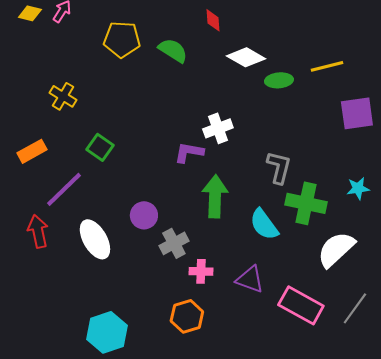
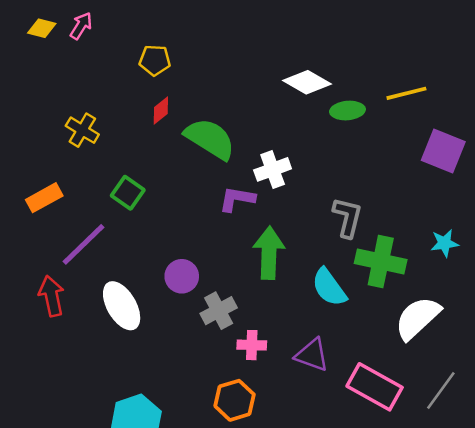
red diamond: (213, 20) -> (161, 111), moved, turned 55
yellow pentagon: (122, 39) -> (155, 60), size x0.7
green semicircle: (173, 50) -> (210, 139), moved, size x1.4
purple square: (357, 113) -> (443, 151), turned 30

